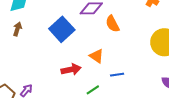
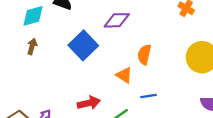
orange semicircle: (112, 24) -> (144, 55), moved, turned 42
red arrow: (71, 69) -> (89, 103), moved

